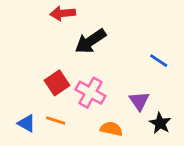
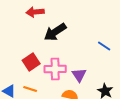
pink cross: (90, 93) -> (55, 69), turned -30
purple triangle: (139, 101) -> (79, 75), moved

